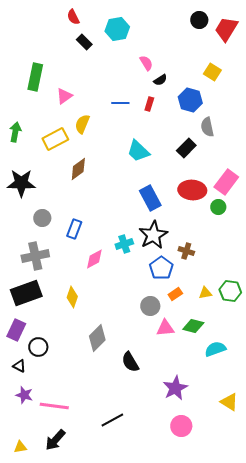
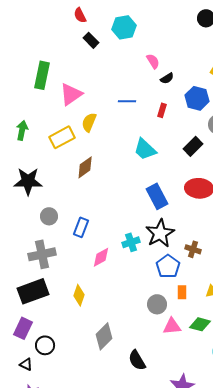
pink triangle: (64, 96) -> (71, 94), size x1.4
red rectangle: (149, 104) -> (162, 110), moved
orange rectangle: (175, 294) -> (182, 292), turned -56

